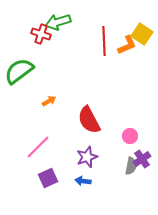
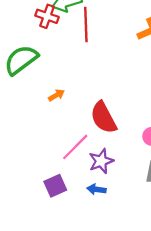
red line: (104, 41) -> (86, 25), moved
pink line: (38, 147) -> (75, 147), moved

